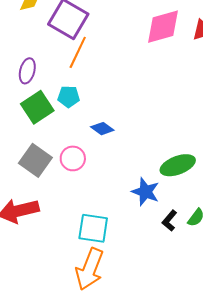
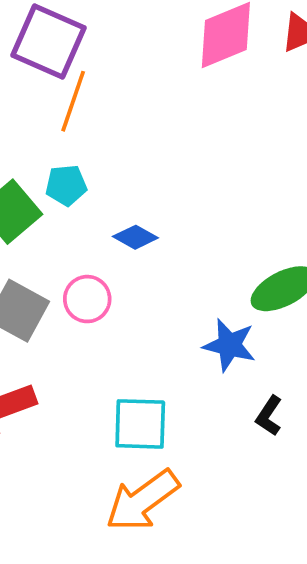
black L-shape: (169, 221) -> (269, 416), moved
orange arrow: (90, 269) -> (142, 500), turned 39

